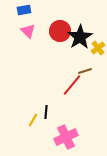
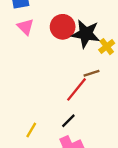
black star: (80, 37) -> (86, 34), turned -30
black line: (46, 112) -> (68, 121), moved, turned 40

